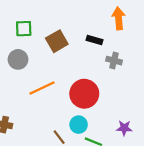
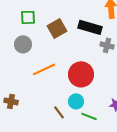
black rectangle: (95, 40) -> (90, 27), size x1.6

